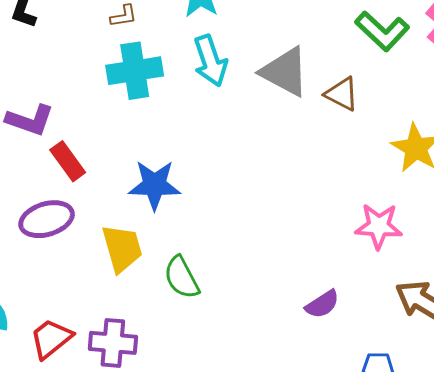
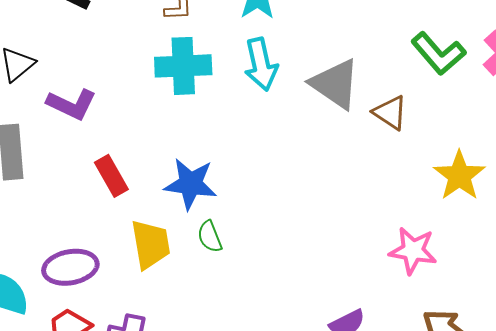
red rectangle: (68, 161) -> (111, 176), moved
purple ellipse: (47, 219) -> (70, 267), moved
green semicircle: (182, 278) -> (210, 237), moved, size x0.7

